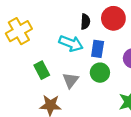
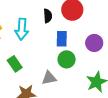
cyan arrow: (71, 43) -> (22, 29), moved, turned 80
gray triangle: (71, 80) -> (49, 78), moved, turned 49

